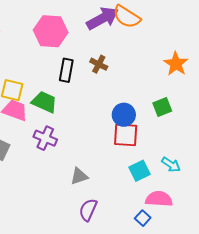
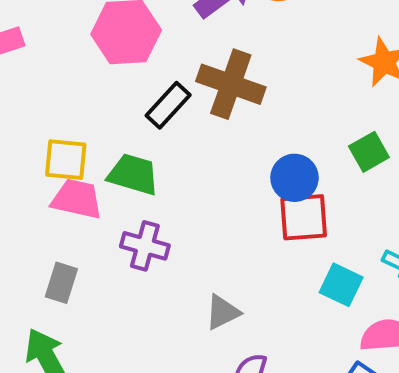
brown cross: (99, 64) -> (231, 84), size x1.8
black rectangle: (66, 70) -> (168, 105), turned 40
cyan square: (140, 171) -> (341, 285), turned -30

